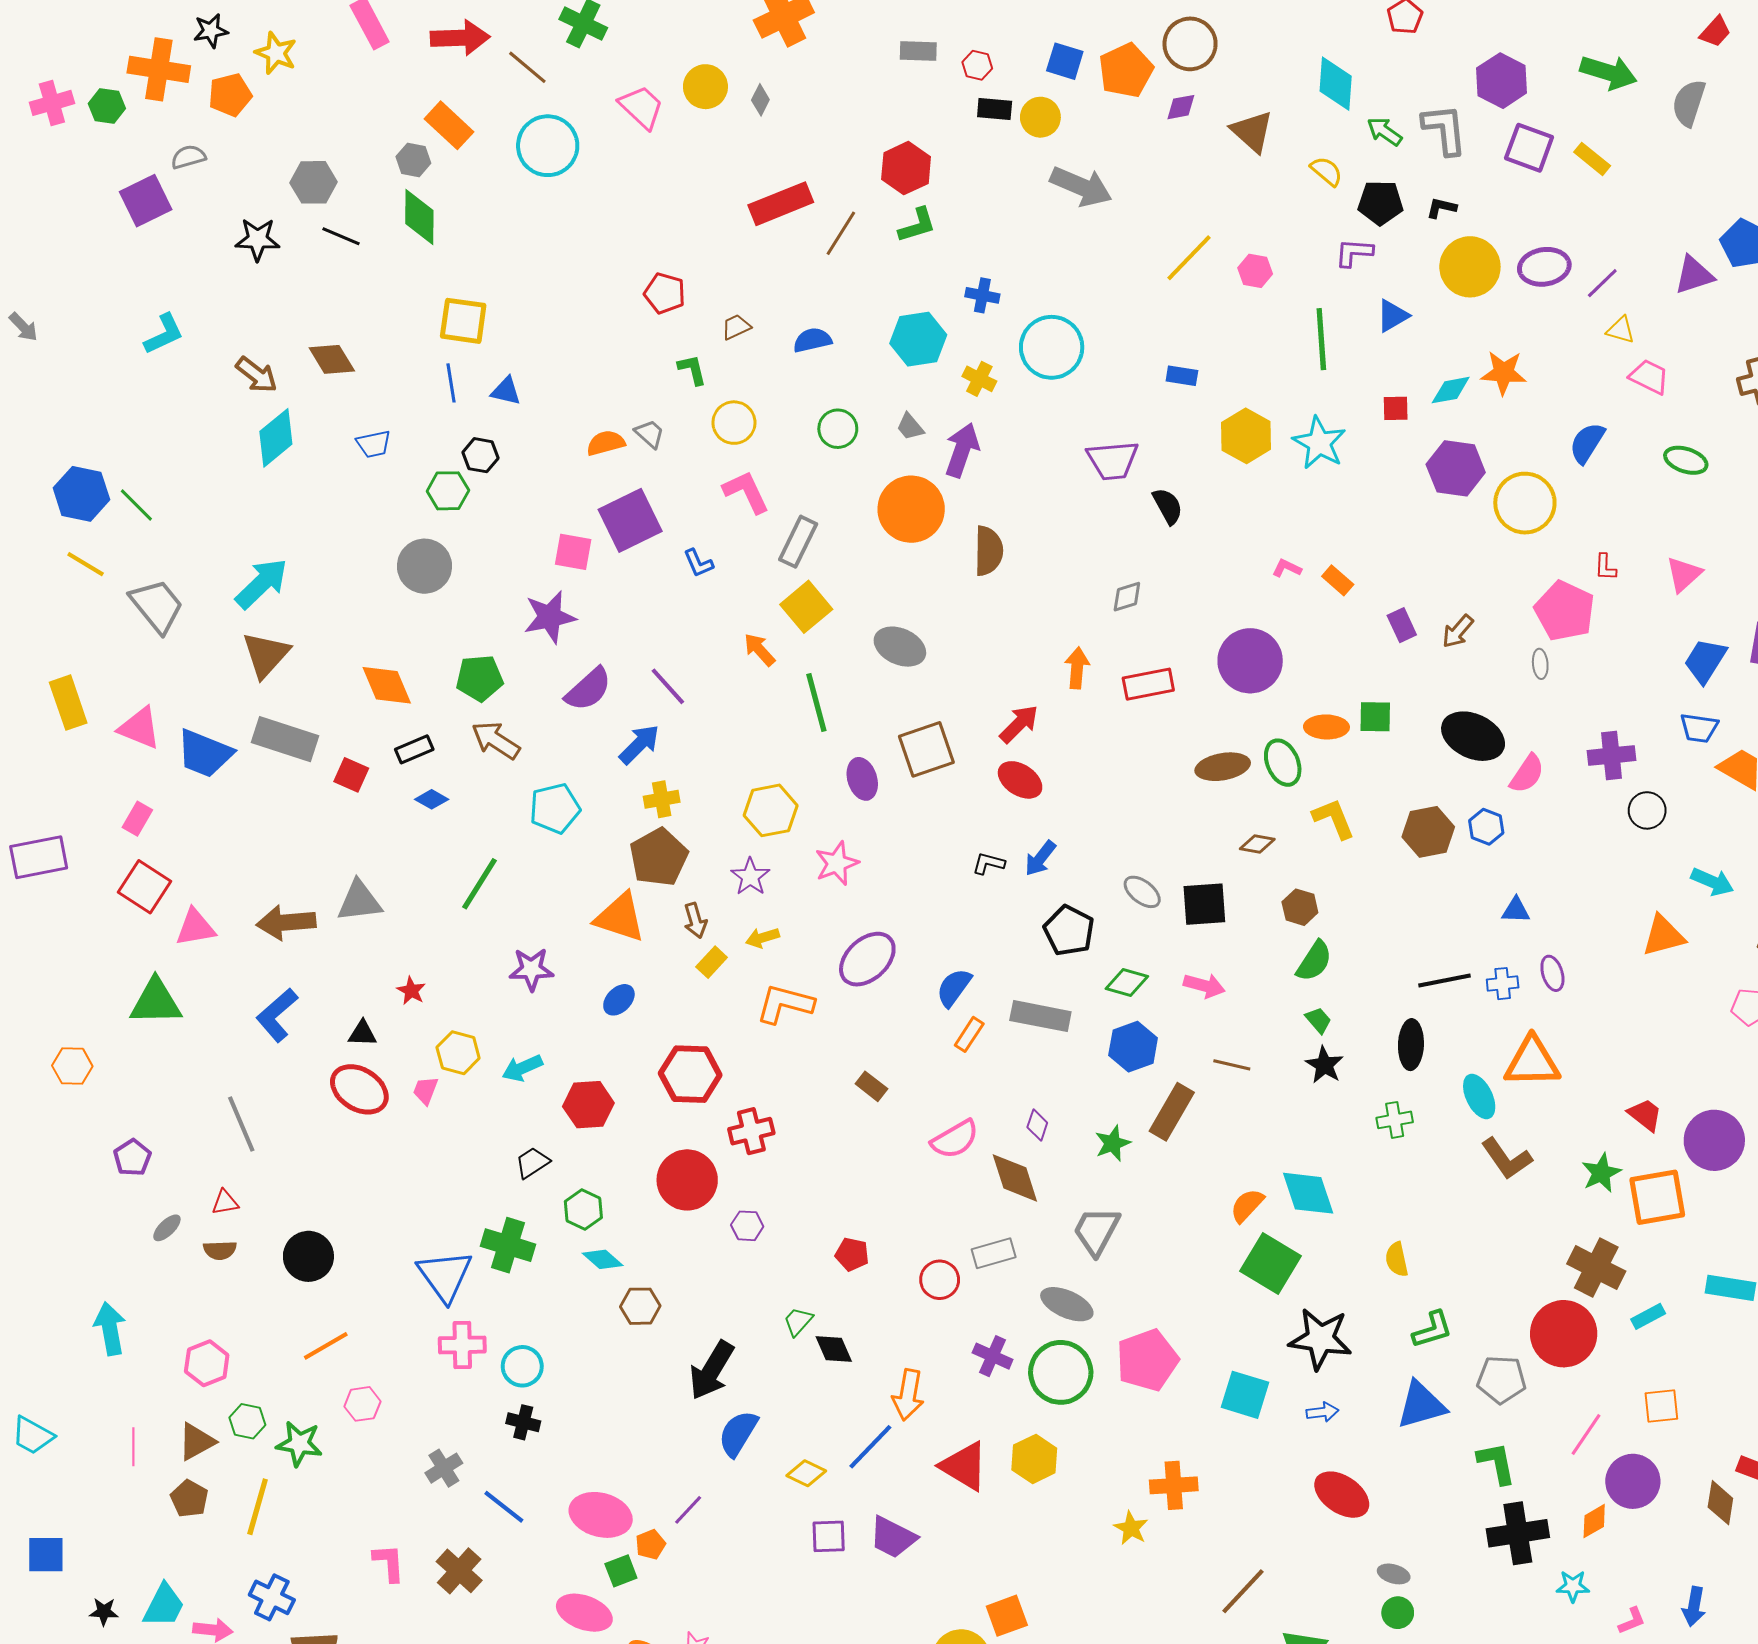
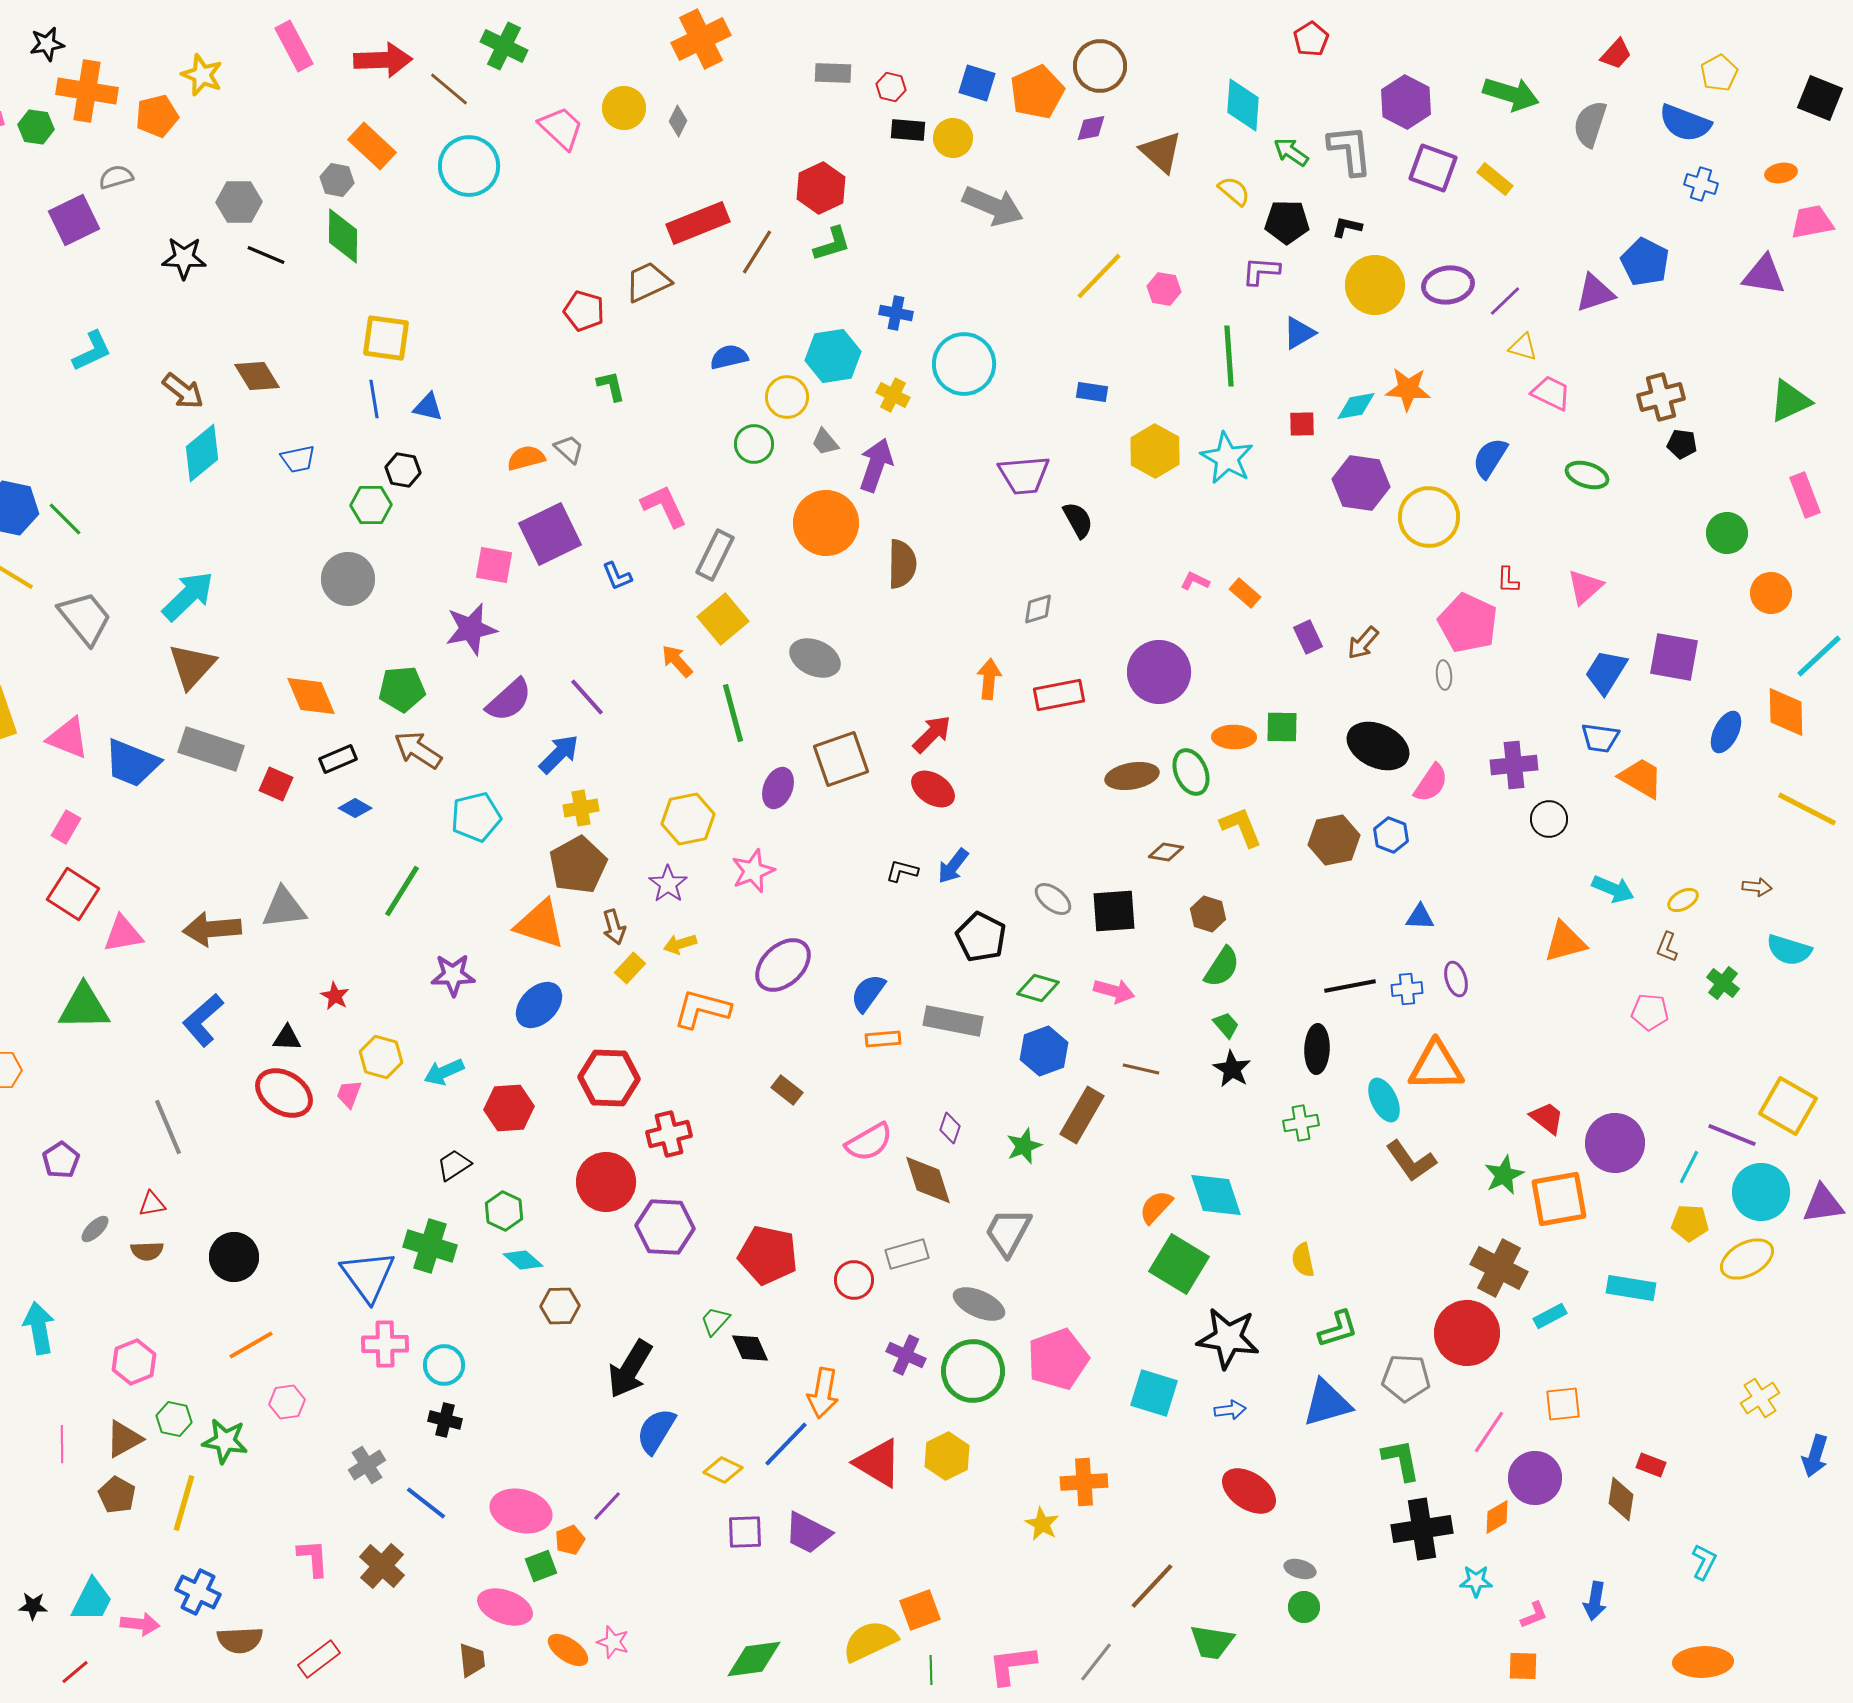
black star: (211, 31) -> (47, 44), moved
brown trapezoid: (736, 327) -> (648, 282), moved, size x1.6
yellow circle: (734, 423) -> (787, 397), moved
purple ellipse: (862, 779) -> (778, 788), turned 39
blue ellipse: (619, 1000) -> (539, 1005), size x1.5
orange rectangle: (969, 1034) -> (883, 1039), turned 52
purple hexagon: (747, 1226) -> (665, 1227), size x1.8
red pentagon: (852, 1254) -> (768, 1255), size x1.8

